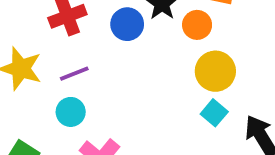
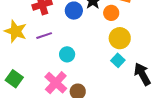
cyan circle: (71, 112) -> (67, 54), moved

